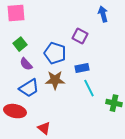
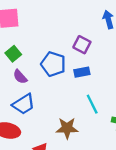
blue rectangle: (82, 68) -> (82, 72), moved
brown star: (55, 80) -> (67, 128), moved

